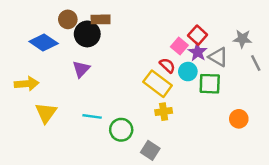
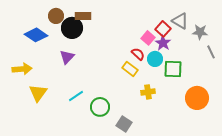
gray triangle: (218, 57) -> (180, 21), moved
yellow rectangle: (158, 84) -> (130, 69), size x0.7
yellow cross: (164, 112) -> (148, 92), moved
cyan line: (92, 116) -> (76, 96), turned -42
orange circle: (239, 119) -> (197, 98), size x1.5

